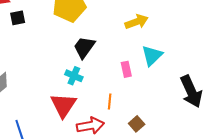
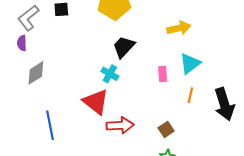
orange line: (110, 102) -> (190, 95), moved
red triangle: (63, 105) -> (96, 102), turned -32

